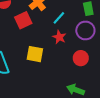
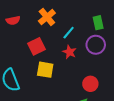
red square: (23, 20) -> (37, 46), moved
red circle: (81, 58) -> (90, 84), moved

